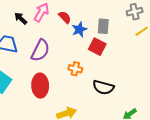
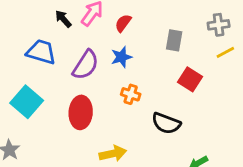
red semicircle: (65, 17) -> (123, 23), turned -104
blue star: (79, 29) -> (121, 57), moved
red square: (97, 47) -> (190, 79), moved

